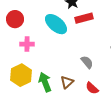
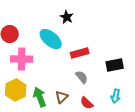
red rectangle: (84, 18) -> (80, 53), moved
pink cross: (27, 44) -> (22, 59), size x1.5

